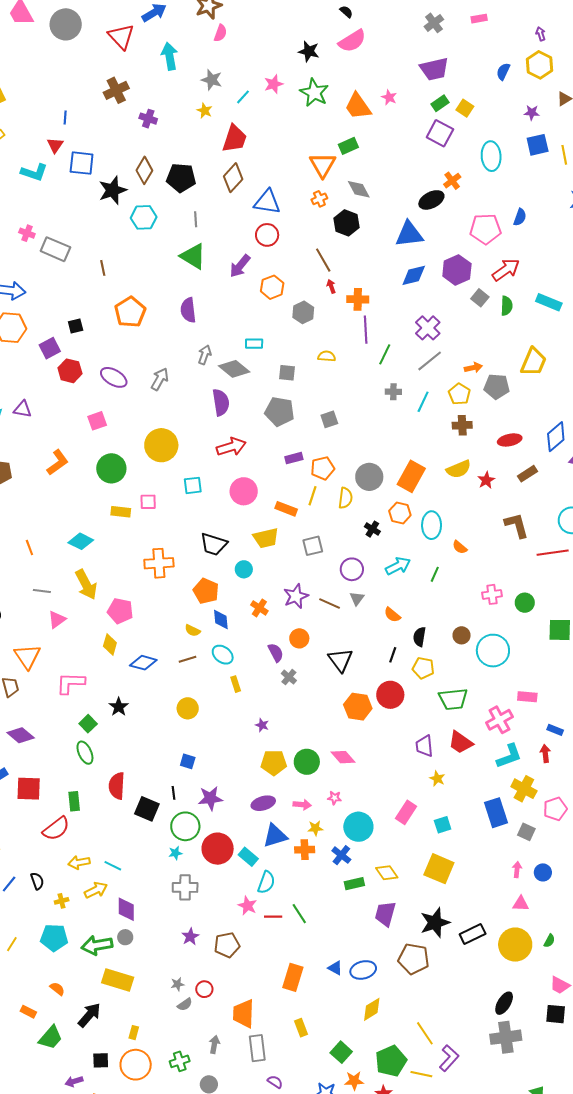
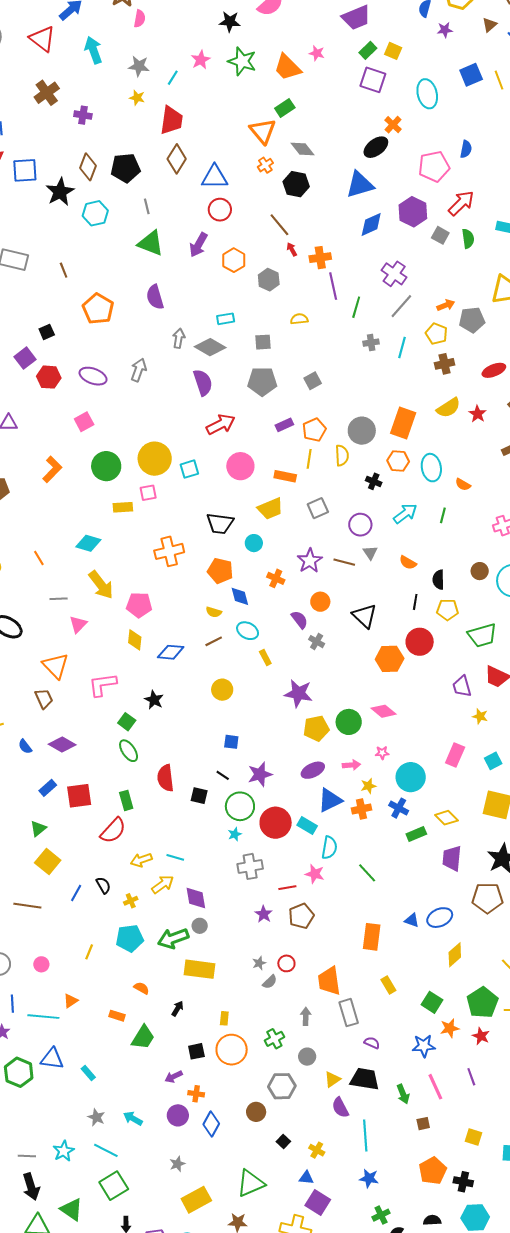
purple star: (532, 113) -> (445, 30), moved
yellow circle: (161, 445) -> (155, 459), moved
purple star: (262, 725) -> (298, 693), size x2.0
black line: (174, 793) -> (223, 775), turned -40
black square: (147, 809) -> (199, 796), size x0.7
red line: (273, 917) -> (287, 888), moved
black arrow: (89, 1015) -> (178, 1008), size x0.6

